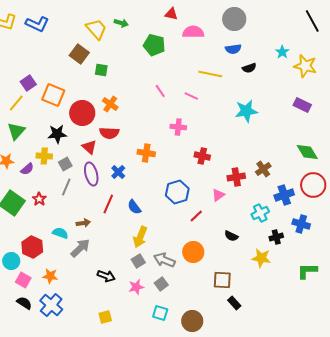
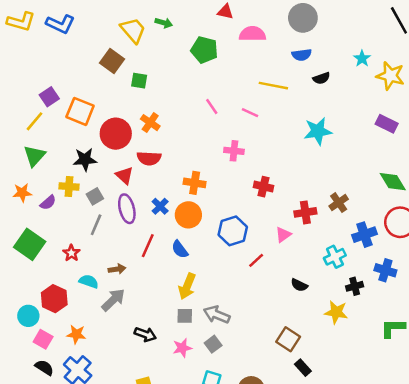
red star: (39, 199) -> (71, 253), moved
orange circle: (193, 252) -> (188, 215), moved
gray square: (138, 261) -> (185, 316), turned 32
brown square: (222, 280) -> (288, 339), turned 30

